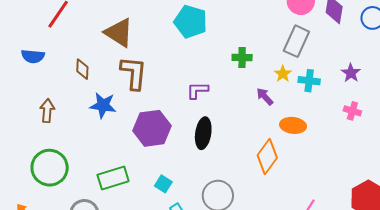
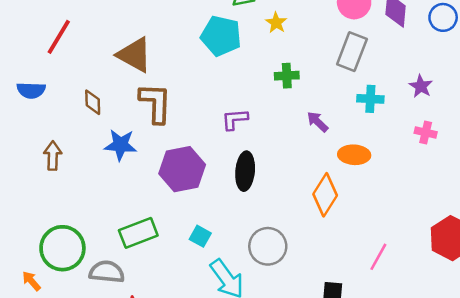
yellow star: (283, 74) -> (276, 23), moved
green circle: (50, 168) -> (62, 248), moved

